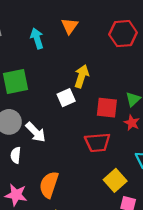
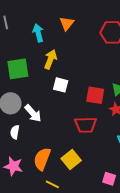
yellow arrow: (82, 76) -> (50, 59), moved
white square: (66, 98) -> (61, 85), turned 35
yellow square: (115, 180) -> (71, 160), moved

